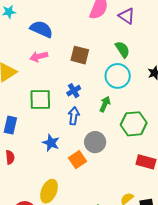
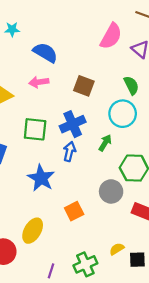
blue cross: (74, 91) -> (73, 124), size x1.6
gray circle: (95, 142) -> (111, 191), moved
blue star: (51, 143) -> (41, 178), size x1.4
orange square: (77, 160) -> (74, 211), moved

